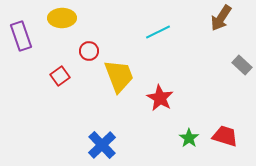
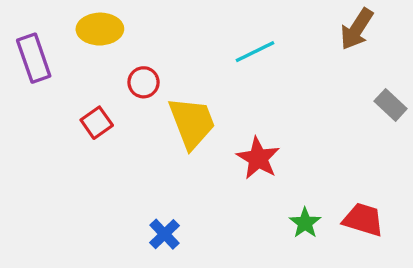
blue cross: (102, 145) -> (165, 234), size x0.7

